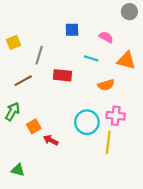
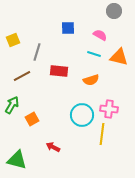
gray circle: (129, 12) -> (114, 11), moved
cyan line: (91, 58) -> (94, 54), moved
orange semicircle: (106, 85) -> (91, 80), moved
red arrow: (51, 140) -> (53, 147), moved
green triangle: (18, 170) -> (17, 160), size x1.5

